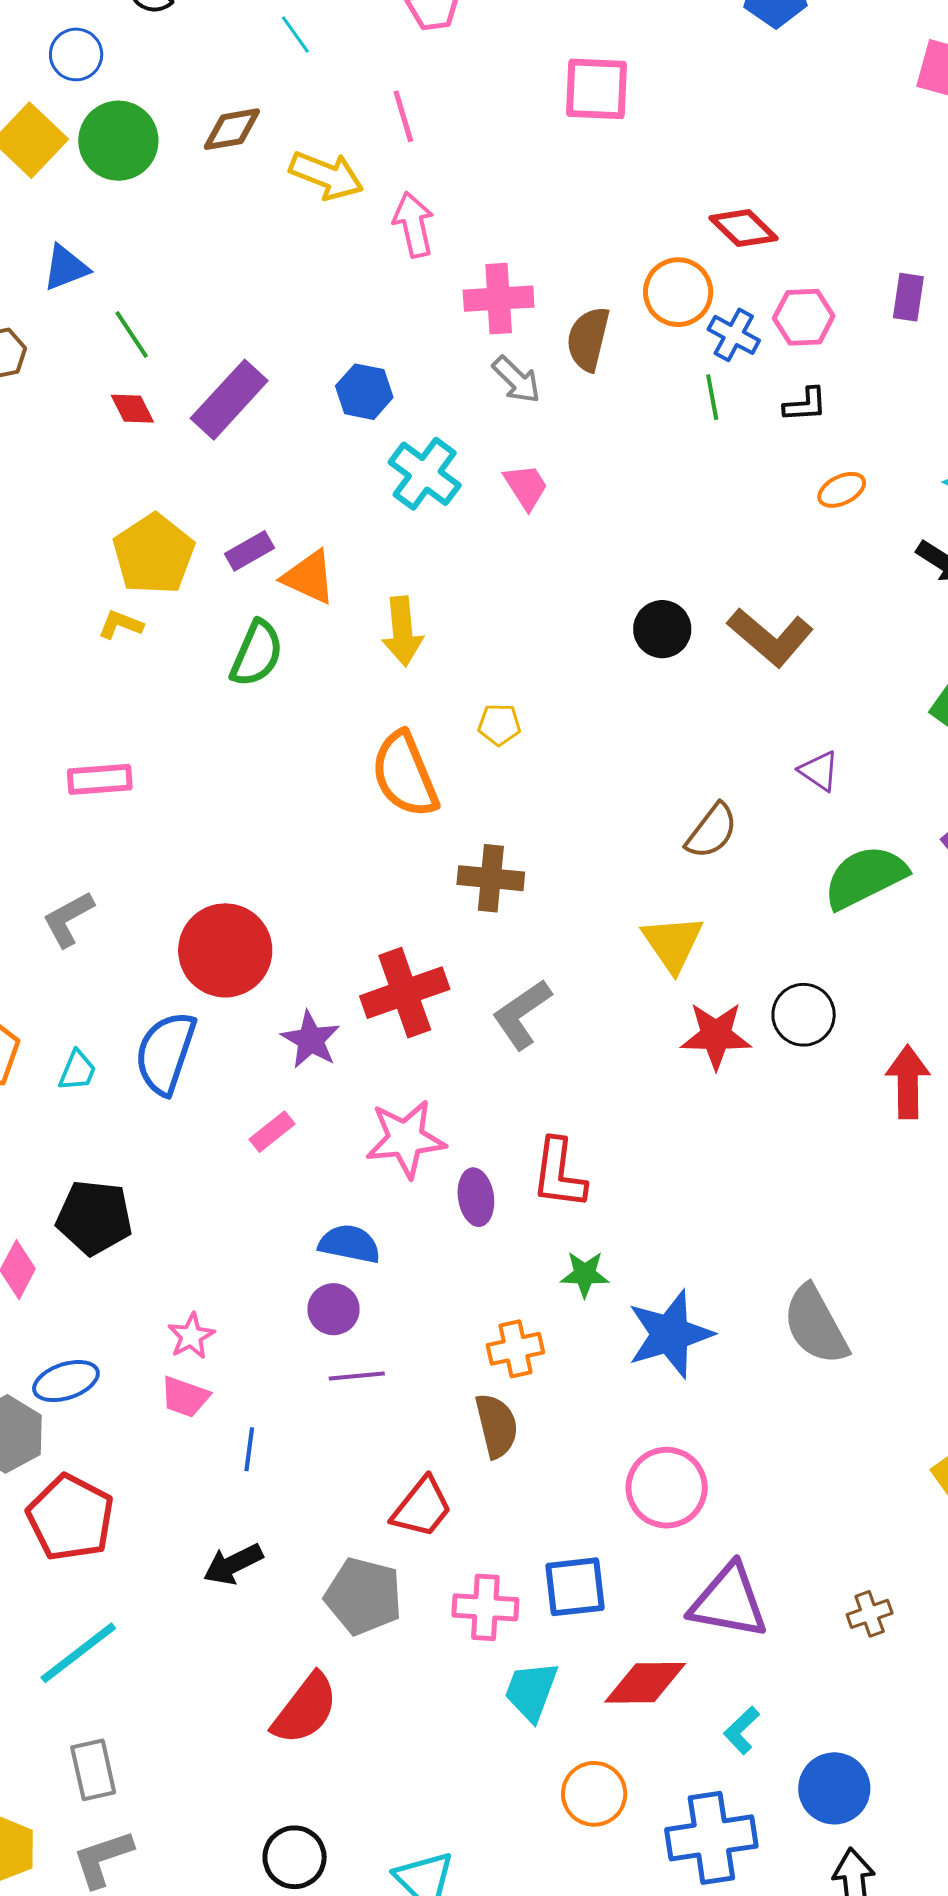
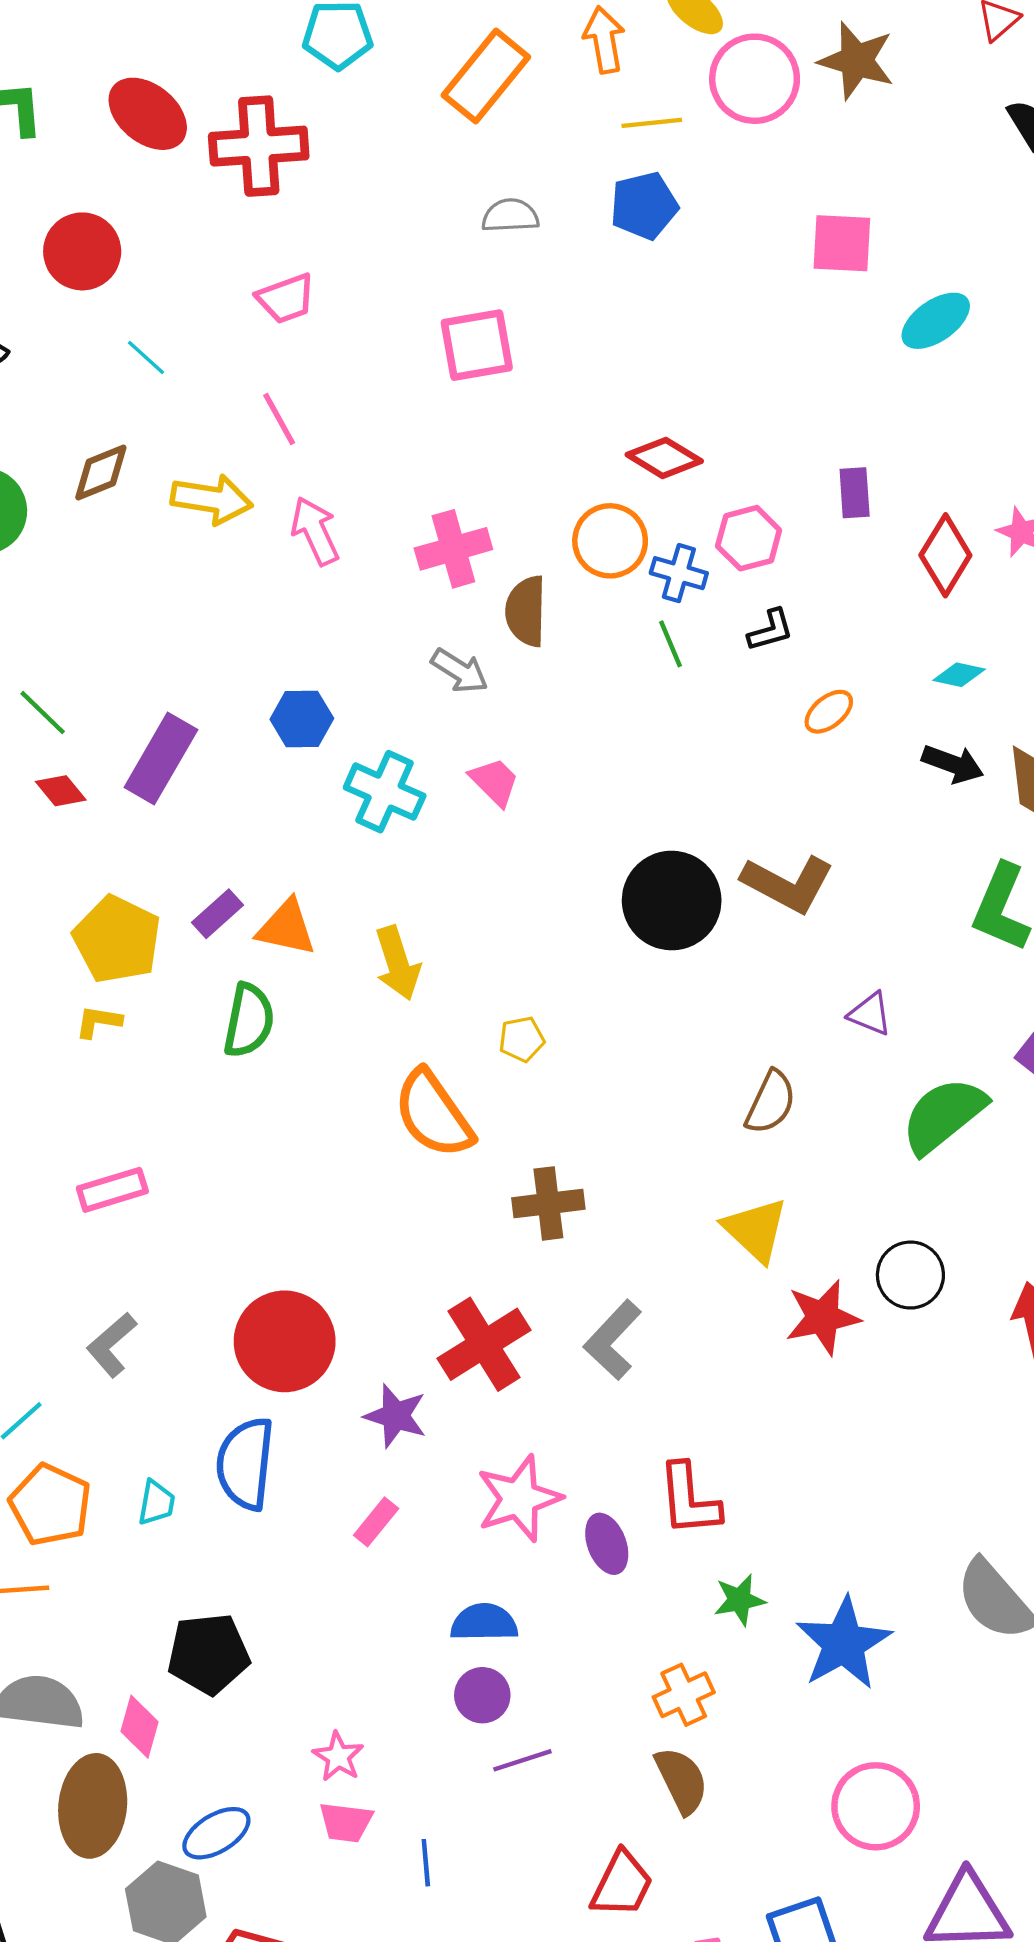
pink cross: (499, 299) -> (453, 549), moved
black circle: (662, 629) -> (672, 901), size x1.6

